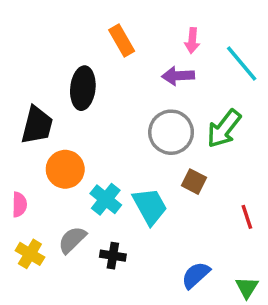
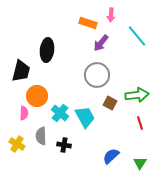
orange rectangle: (122, 41) -> (88, 23), moved, turned -42
pink arrow: (192, 41) -> (111, 15), moved
purple arrow: (178, 76) -> (101, 43), turned -48
green arrow: (224, 129) -> (137, 95), moved, turned -135
pink semicircle: (19, 205) -> (24, 113), moved
gray semicircle: (72, 240) -> (41, 136), turned -48

